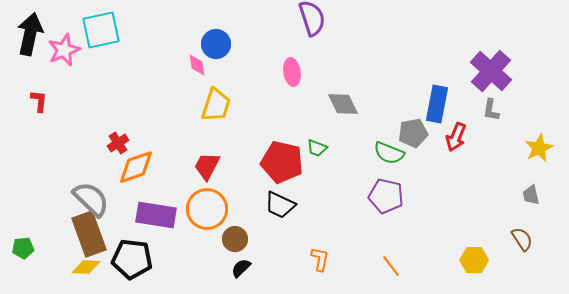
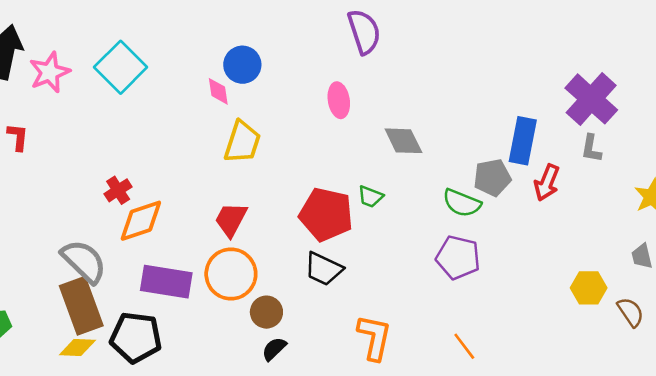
cyan square: (101, 30) -> (121, 67), moved, turned -33
orange L-shape: (320, 259) -> (374, 337), size x1.5
yellow hexagon: (474, 260) -> (589, 288), moved

